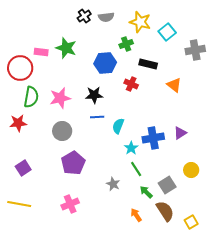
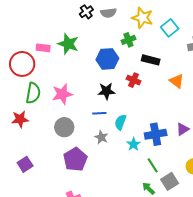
black star: (94, 95) -> (106, 91), moved
green line: (136, 169) -> (153, 165), moved
gray star: (113, 184) -> (101, 137), moved

